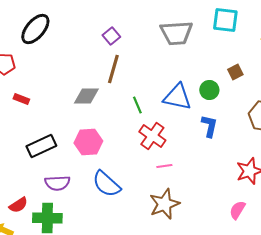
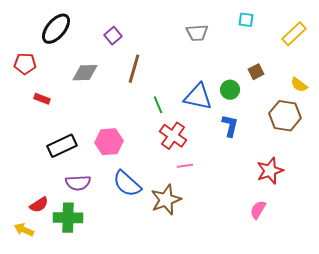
cyan square: (225, 20) -> (246, 20), size x0.6
gray trapezoid: (176, 33) -> (197, 33), size x0.7
purple square: (111, 36) -> (113, 36), moved
gray diamond: (86, 96) -> (85, 73), moved
brown star: (164, 204) -> (166, 200), moved

